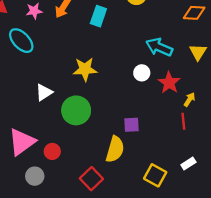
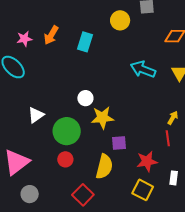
yellow star: (85, 69) -> (102, 118), moved
white circle: (142, 73) -> (85, 98), moved
red star: (169, 83) -> (147, 161), moved, turned 30
red circle: (52, 151) -> (65, 159), moved
white rectangle: (188, 163) -> (174, 178), turned -48

